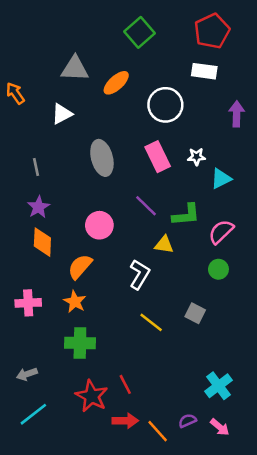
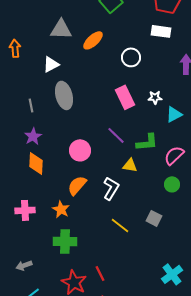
orange arrow: (15, 93) -> (15, 48), turned 30
white circle: (165, 105) -> (131, 57), size x0.7
gray ellipse: (102, 158) -> (64, 95), moved
orange semicircle: (80, 267) -> (77, 185), moved

